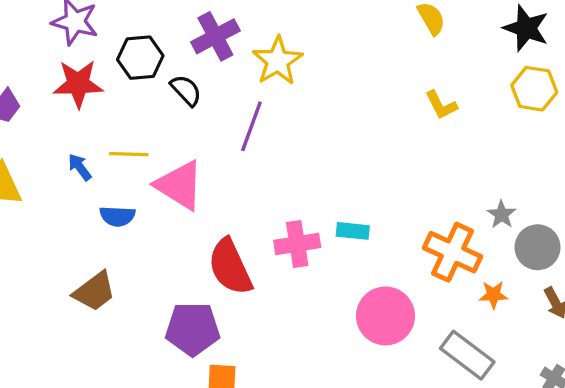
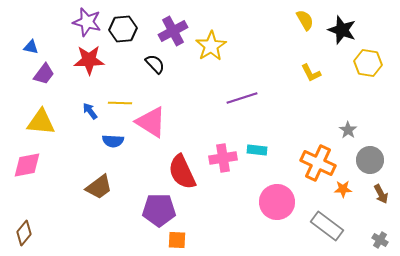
black star: (526, 28) -> (342, 30), moved
black hexagon: (140, 58) -> (123, 29), moved
purple line: (251, 126) -> (242, 98), moved, turned 52
gray star: (502, 215) -> (348, 130), moved

